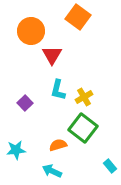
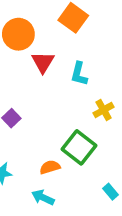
cyan L-shape: (58, 90) -> (79, 74), moved
yellow cross: (84, 97) -> (104, 110), moved

